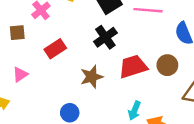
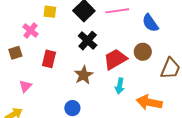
red rectangle: (55, 49) -> (49, 59), turned -30
cyan arrow: (134, 111) -> (120, 86), moved

